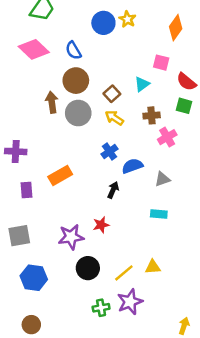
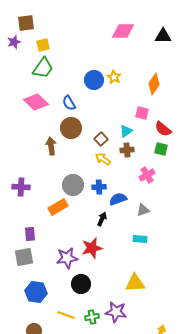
gray circle: (78, 113) -> (73, 185), moved
brown cross: (152, 115) -> (127, 150), moved
blue cross: (109, 151) -> (99, 187), turned 32
purple rectangle: (27, 190) -> (30, 234), moved
red star: (101, 225) -> (92, 248), size x1.5
yellow triangle: (153, 267) -> (135, 283), size x1.5
yellow line: (124, 273) -> (66, 315), moved, turned 60
purple star: (130, 302) -> (116, 312), turned 30

